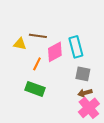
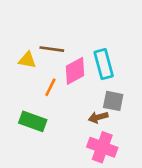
green rectangle: (35, 89) -> (33, 121), moved
brown arrow: (85, 93) -> (98, 117), moved
pink cross: (89, 108) -> (102, 147), moved, turned -30

